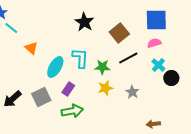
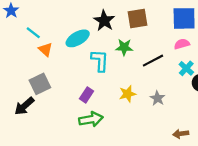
cyan line: (11, 28) -> (33, 33), moved
brown square: (119, 33) -> (137, 18), moved, turned 30
cyan ellipse: (55, 67) -> (78, 38), moved, turned 30
green star: (102, 67) -> (124, 47), moved
gray square: (41, 97) -> (40, 84), moved

